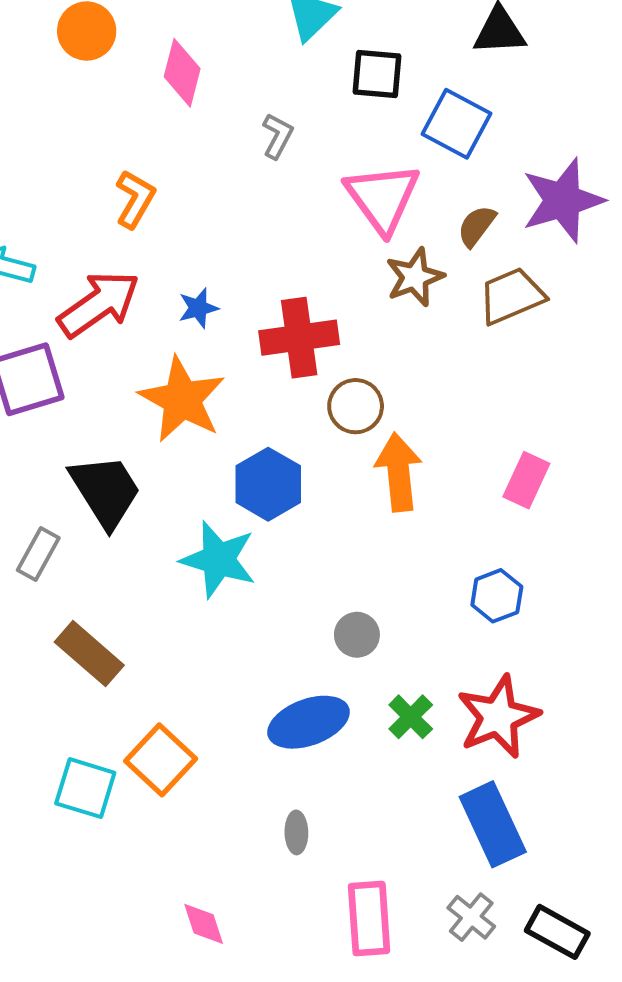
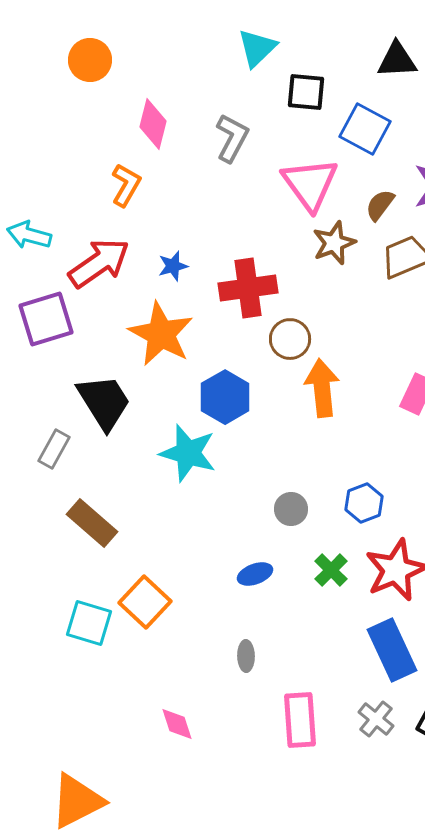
pink diamond: (182, 73) -> (153, 124), moved
gray L-shape: (278, 136) -> (232, 138), size x1.4
blue hexagon: (497, 596) -> (364, 503), moved
blue ellipse: (309, 722) -> (255, 574), size x0.6

